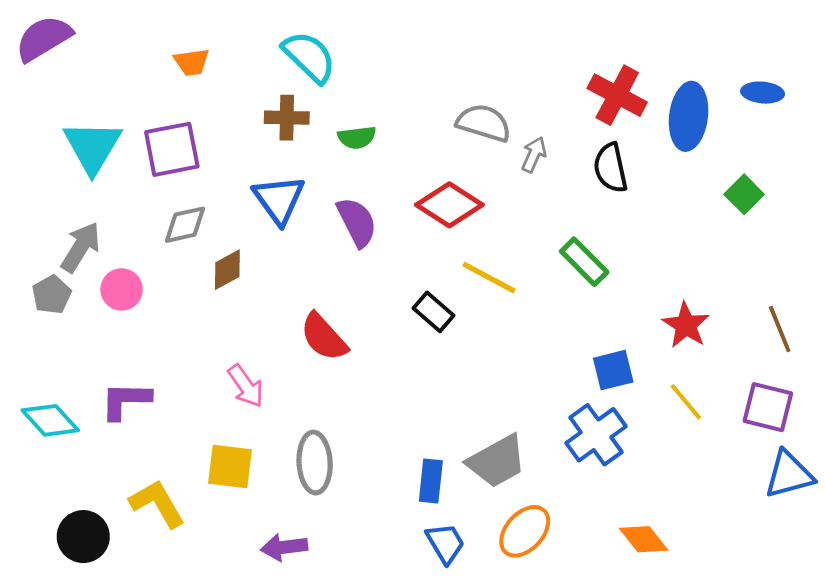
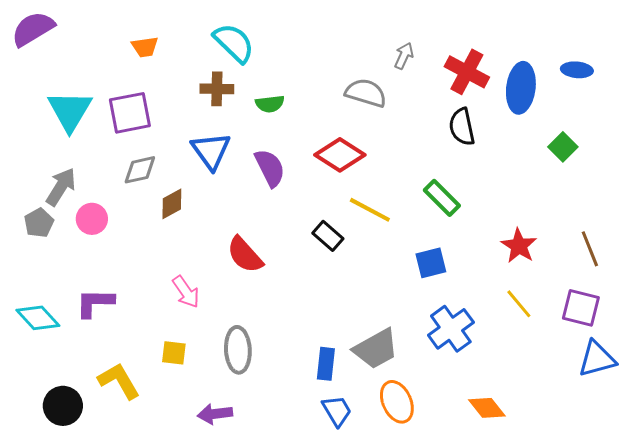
gray arrow: (534, 155) -> (404, 56), moved
blue square: (613, 370) -> (431, 263), moved
yellow square: (230, 467) -> (174, 353), size x0.7
orange ellipse: (525, 531) -> (397, 402), turned -66

